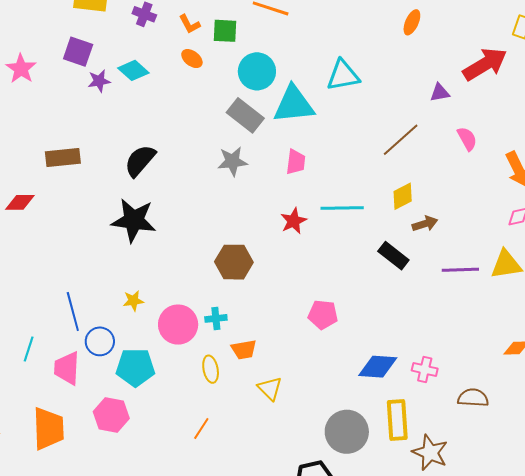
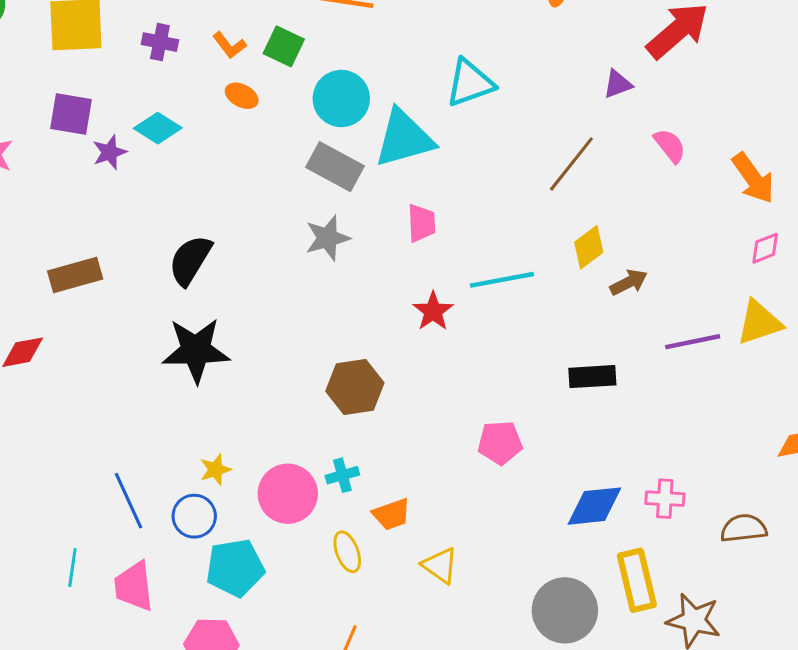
green square: (225, 31) -> (284, 46), turned 32
black rectangle: (393, 256) -> (592, 377), moved, turned -32
blue circle: (100, 341) -> (194, 516), moved

